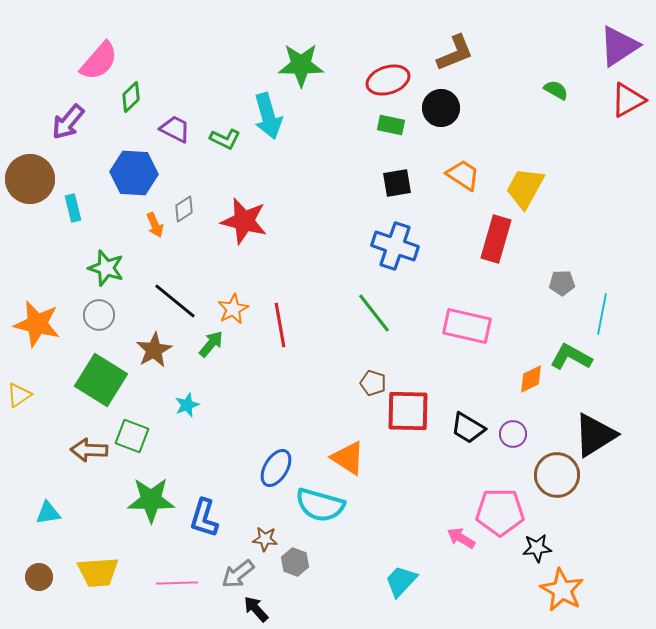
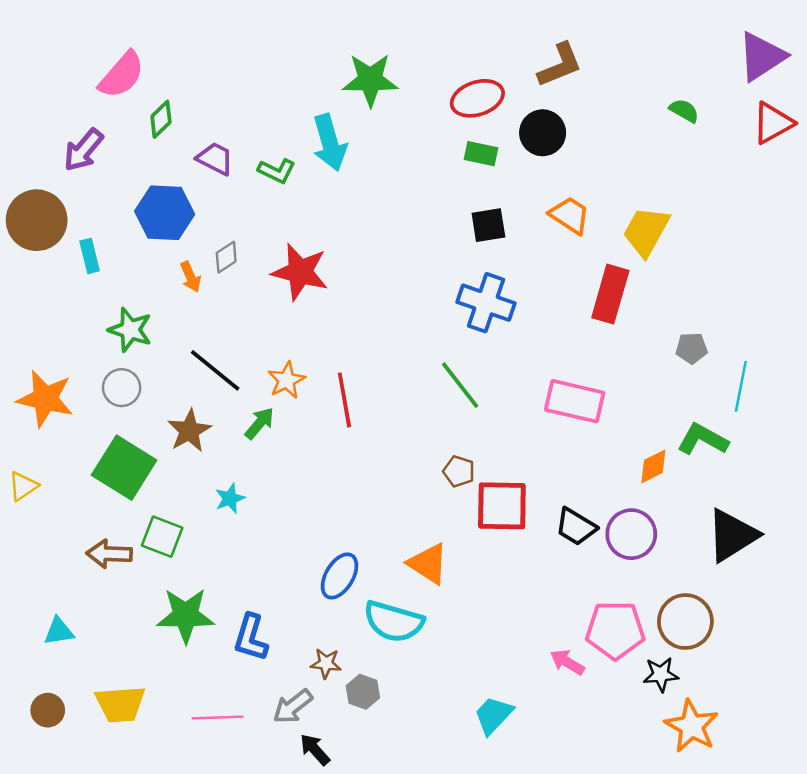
purple circle: (513, 434) -> (631, 534), size x1.5
brown circle: (557, 475) -> (685, 622), moved

